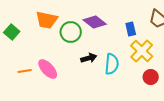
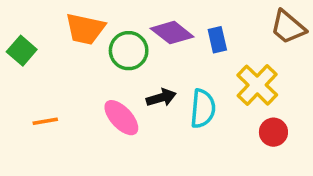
blue rectangle: (131, 29) -> (217, 40), moved
pink ellipse: (48, 69) -> (121, 118), moved

